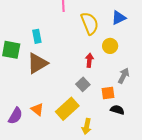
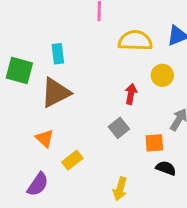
yellow semicircle: (90, 23) -> (135, 41), turned -70
orange triangle: (37, 109) -> (45, 138), moved
yellow rectangle: (67, 109) -> (72, 160), moved, size x0.6
purple semicircle: (15, 116) -> (38, 184), moved

